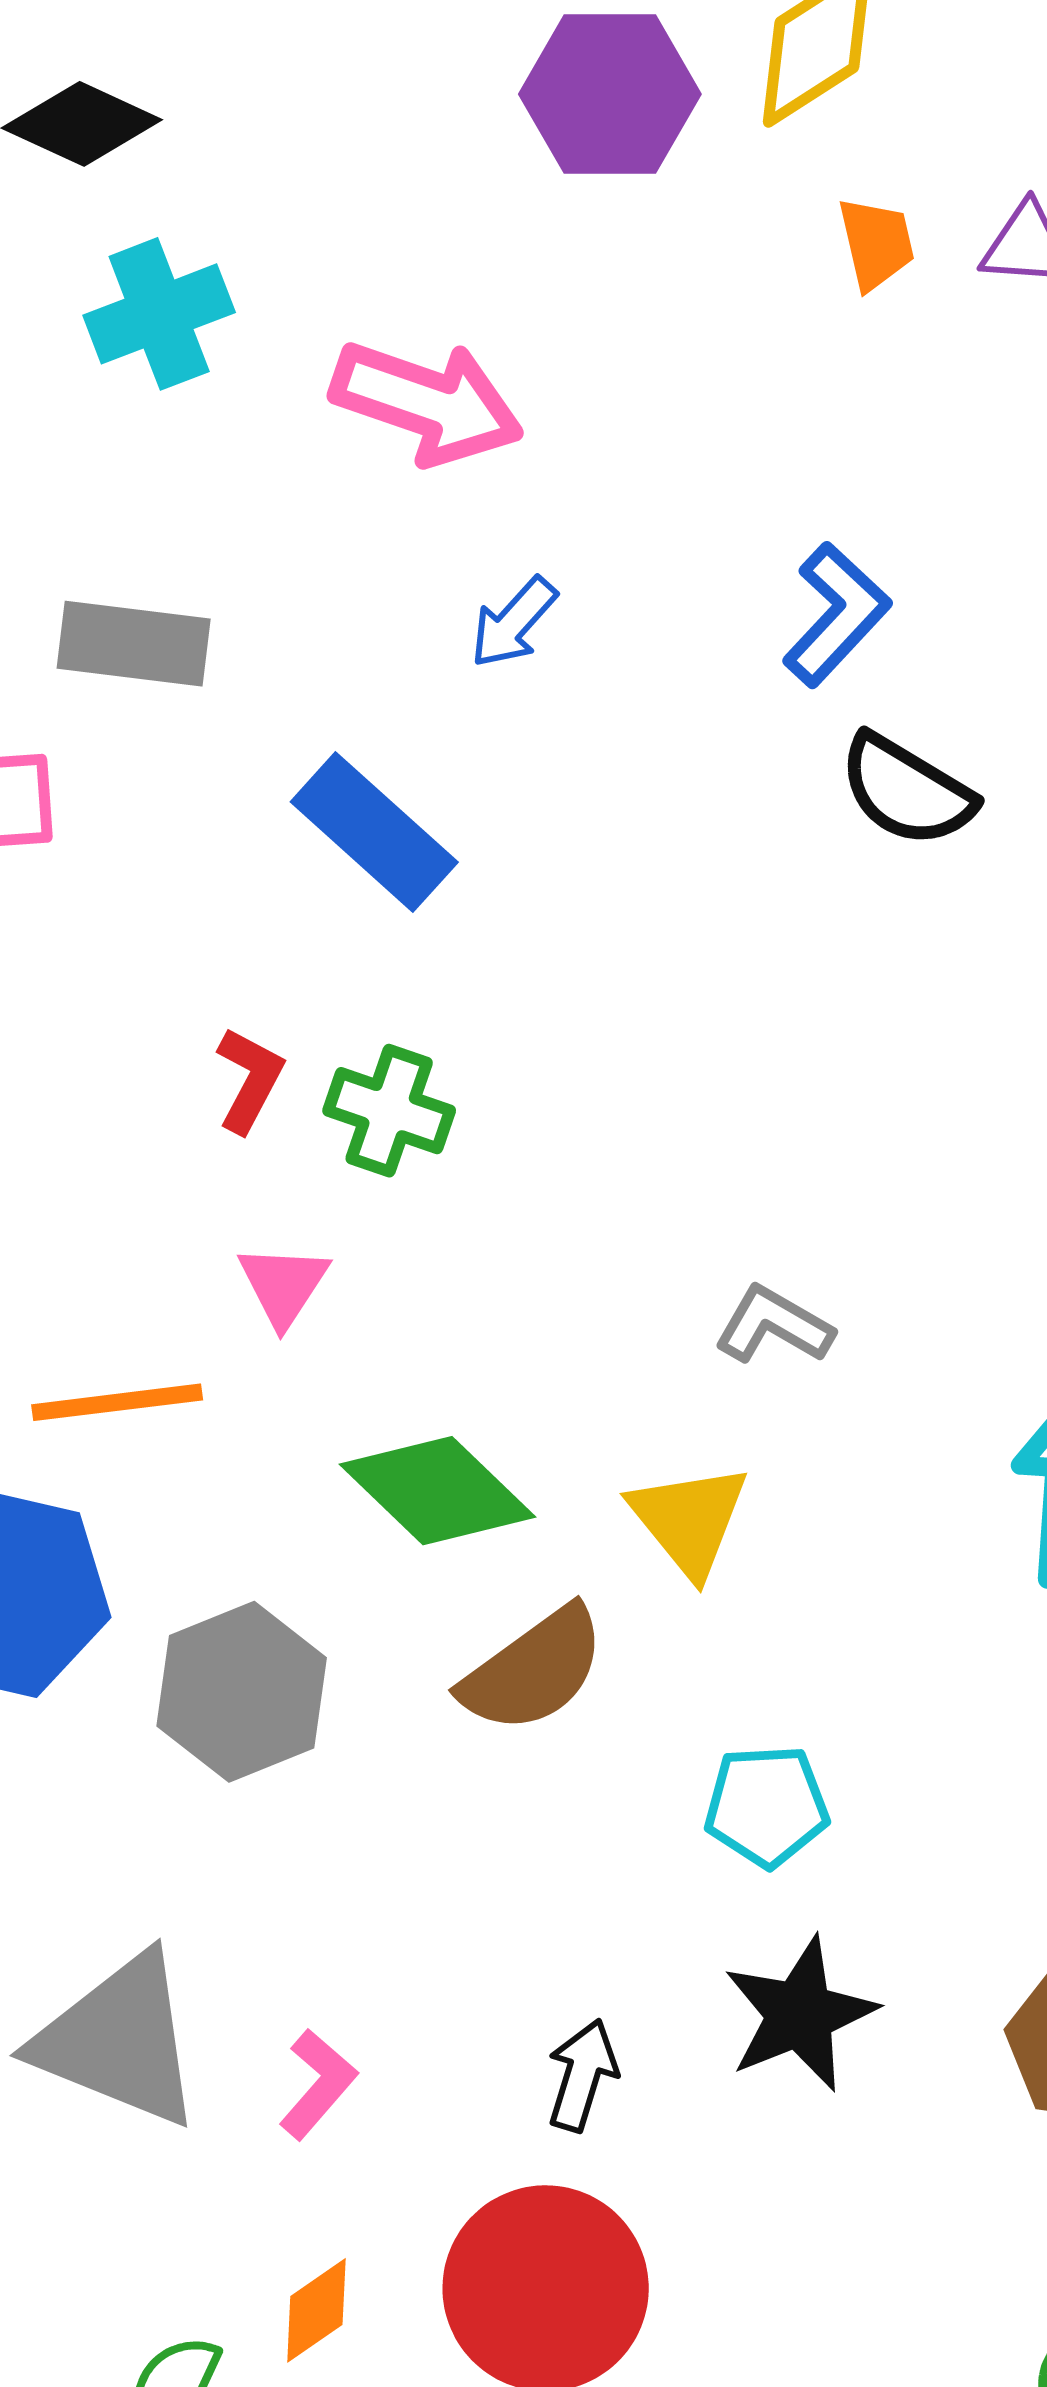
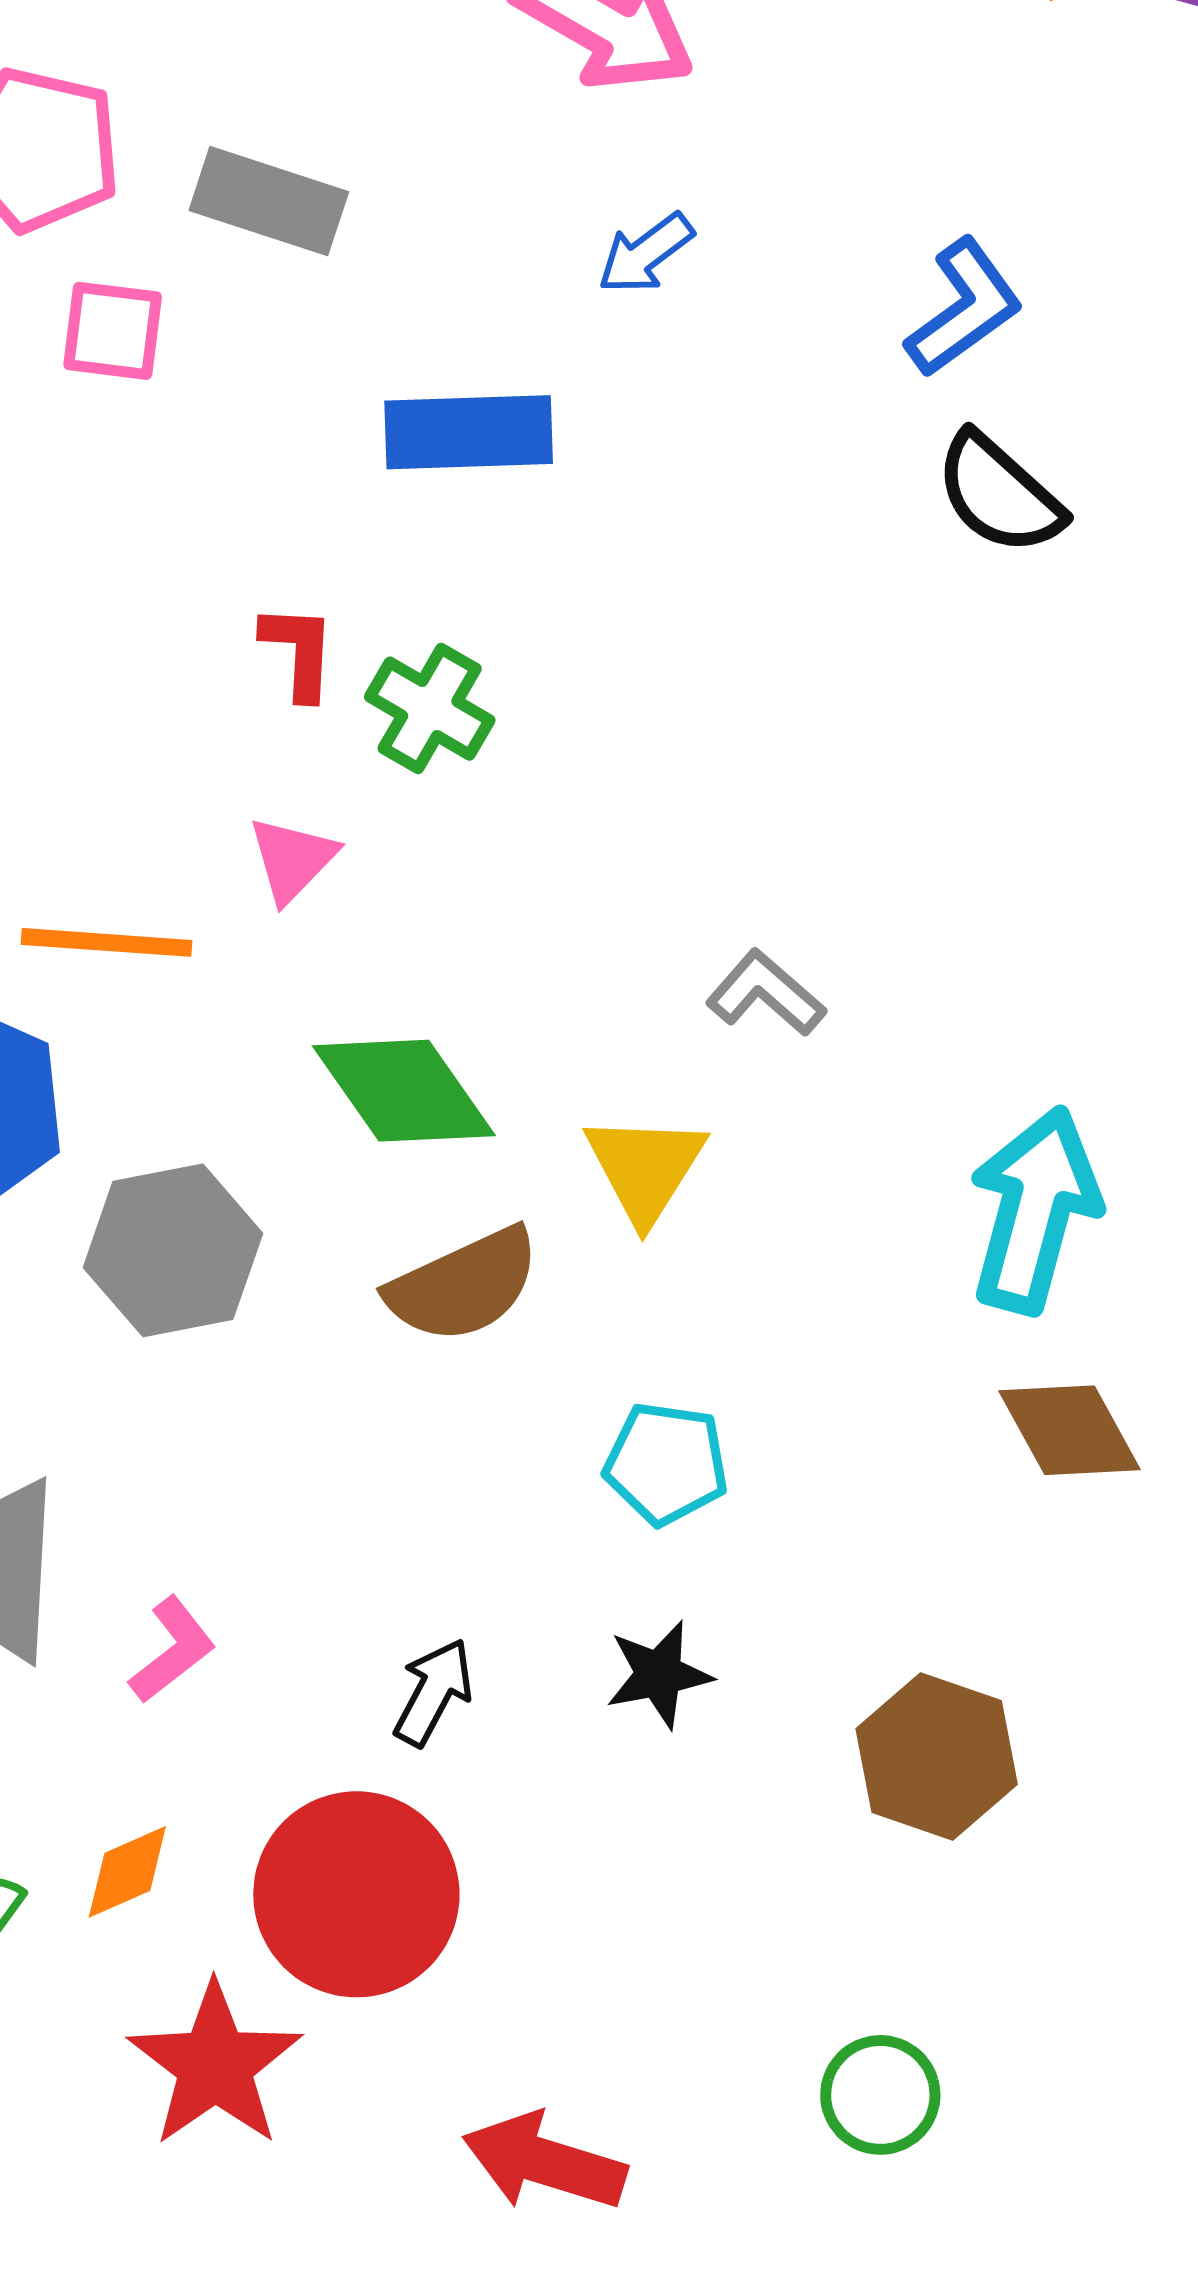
blue rectangle: (374, 832) -> (469, 432), turned -55
red L-shape: (249, 1080) -> (299, 651), turned -36
black star: (800, 2014) -> (659, 1674), size x0.7

